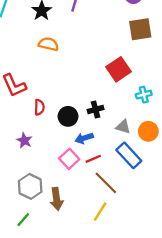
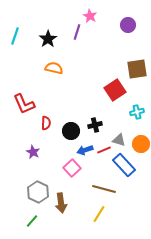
brown square: (140, 29) -> (137, 69), moved
red line: (93, 159) -> (104, 150), moved
brown line: (106, 183) -> (104, 189), turned -30

